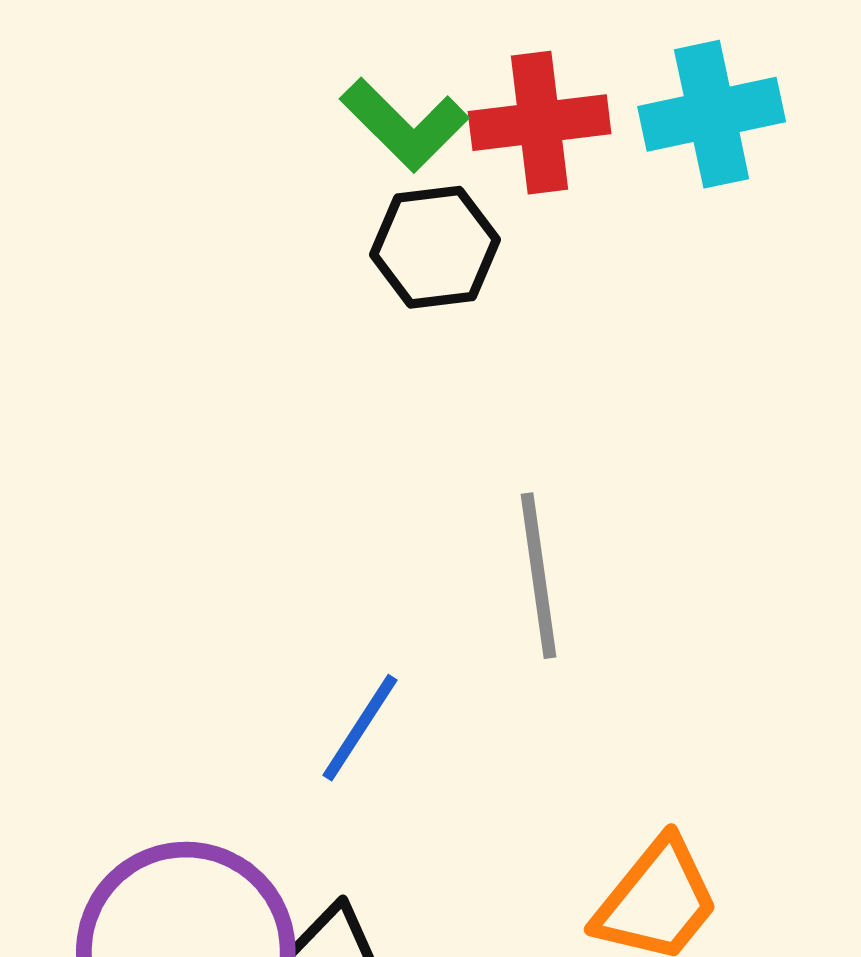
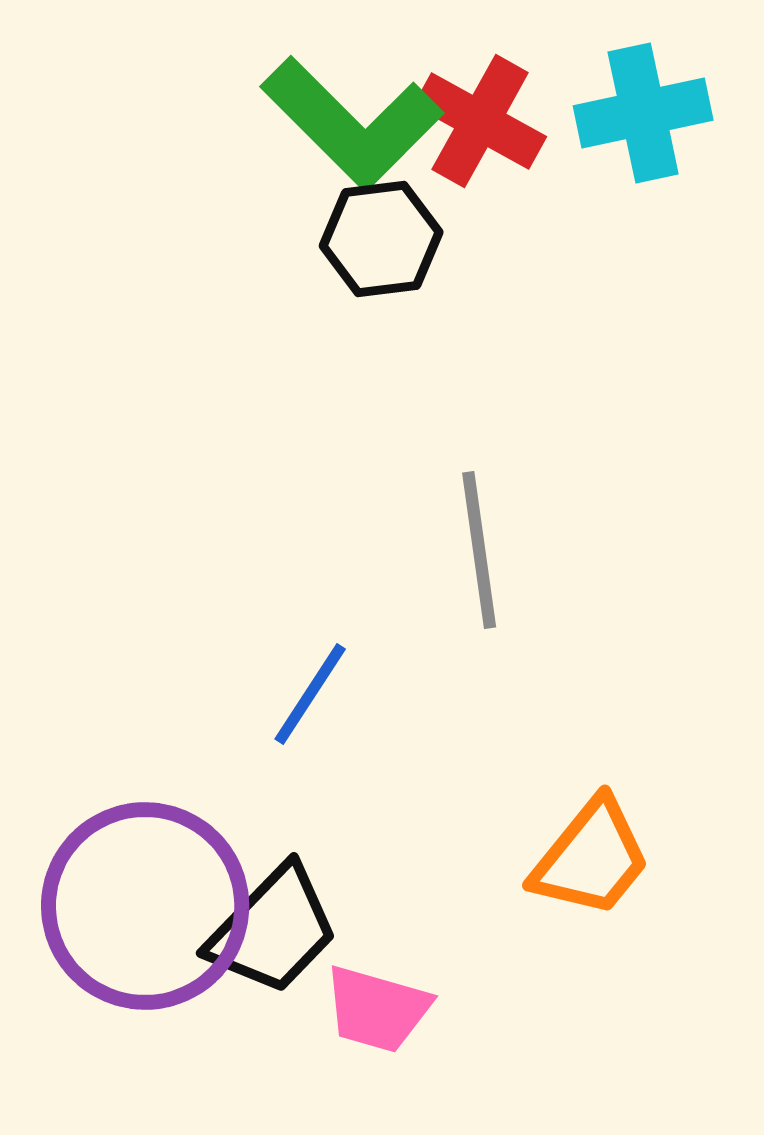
red cross: (540, 123) -> (480, 121), turned 36
green L-shape: (404, 125) -> (352, 123), size x1.5

